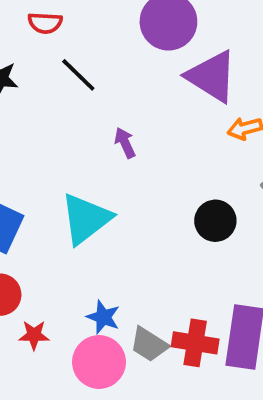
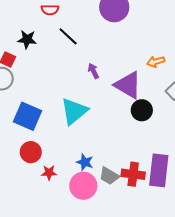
purple triangle: (212, 76) -> (128, 85), moved

